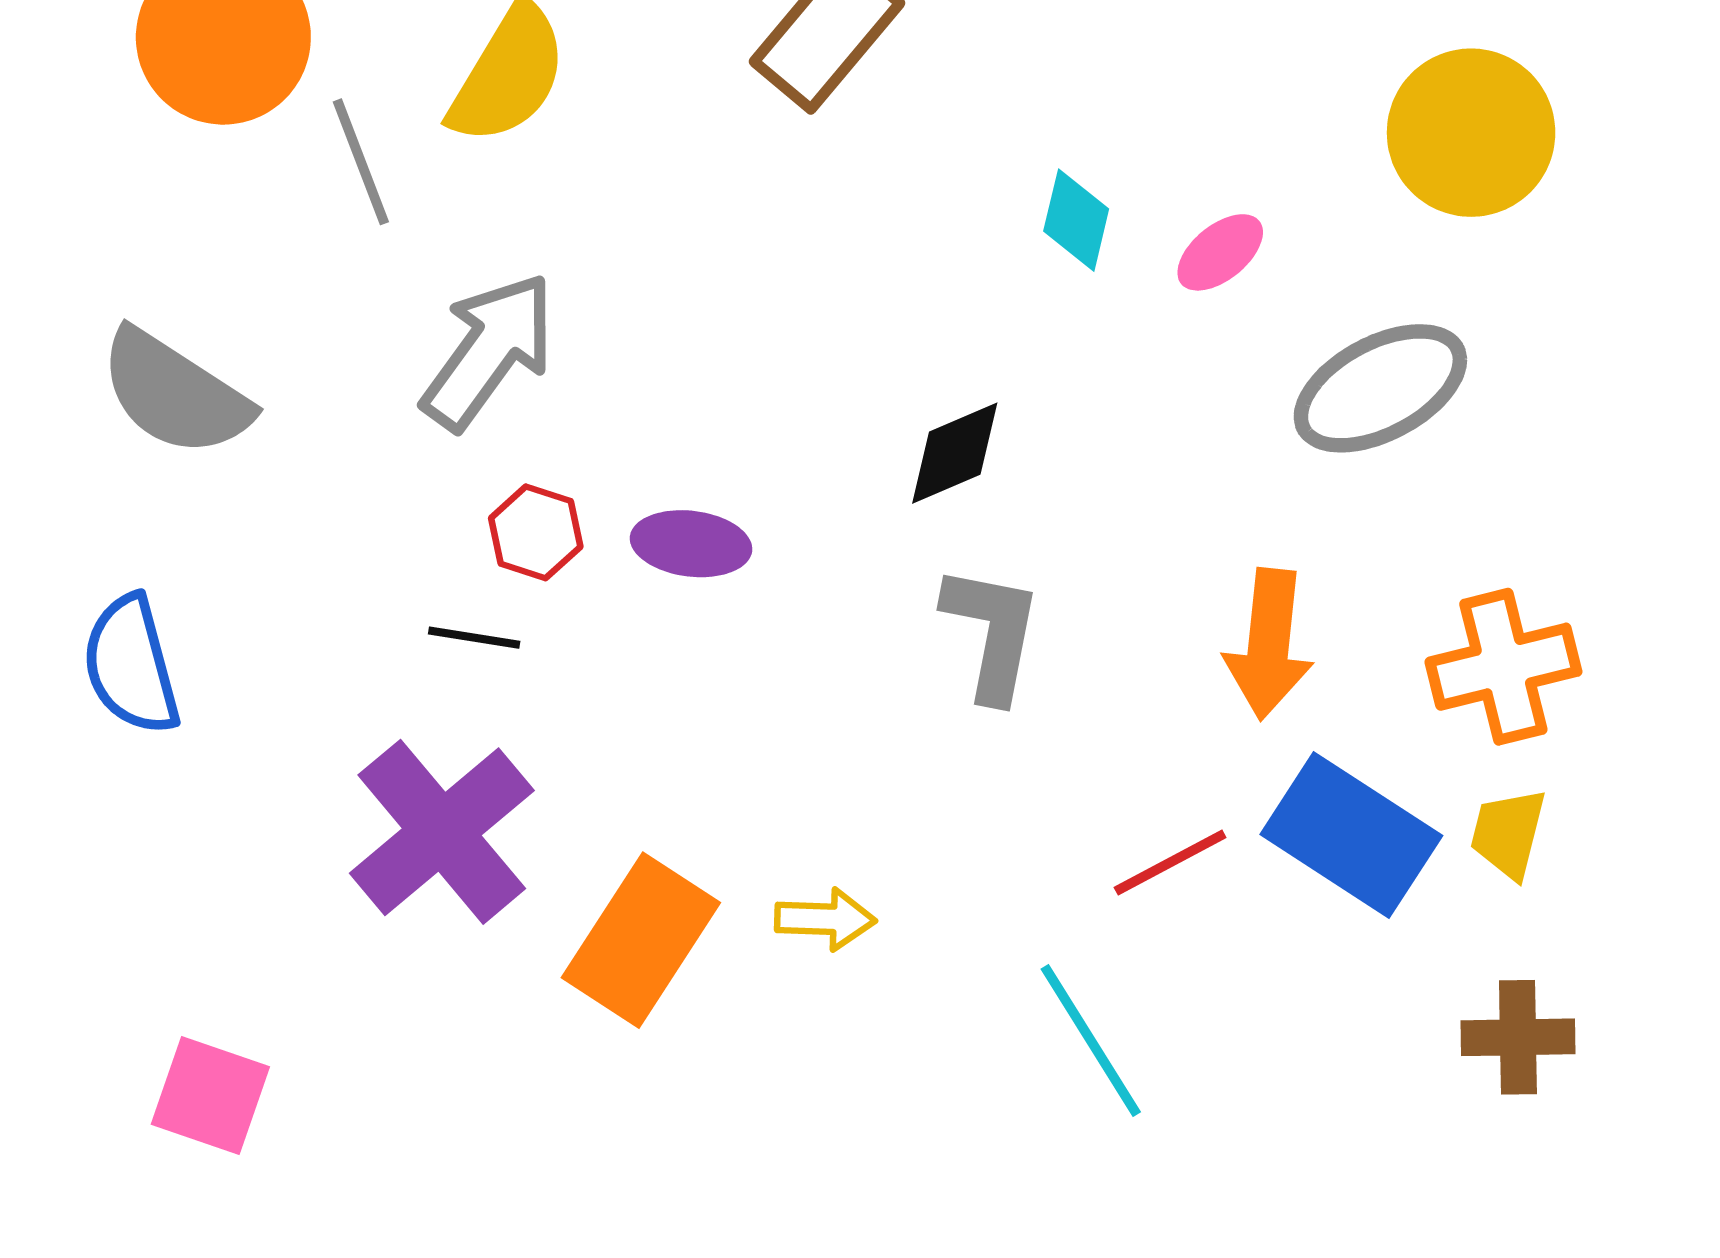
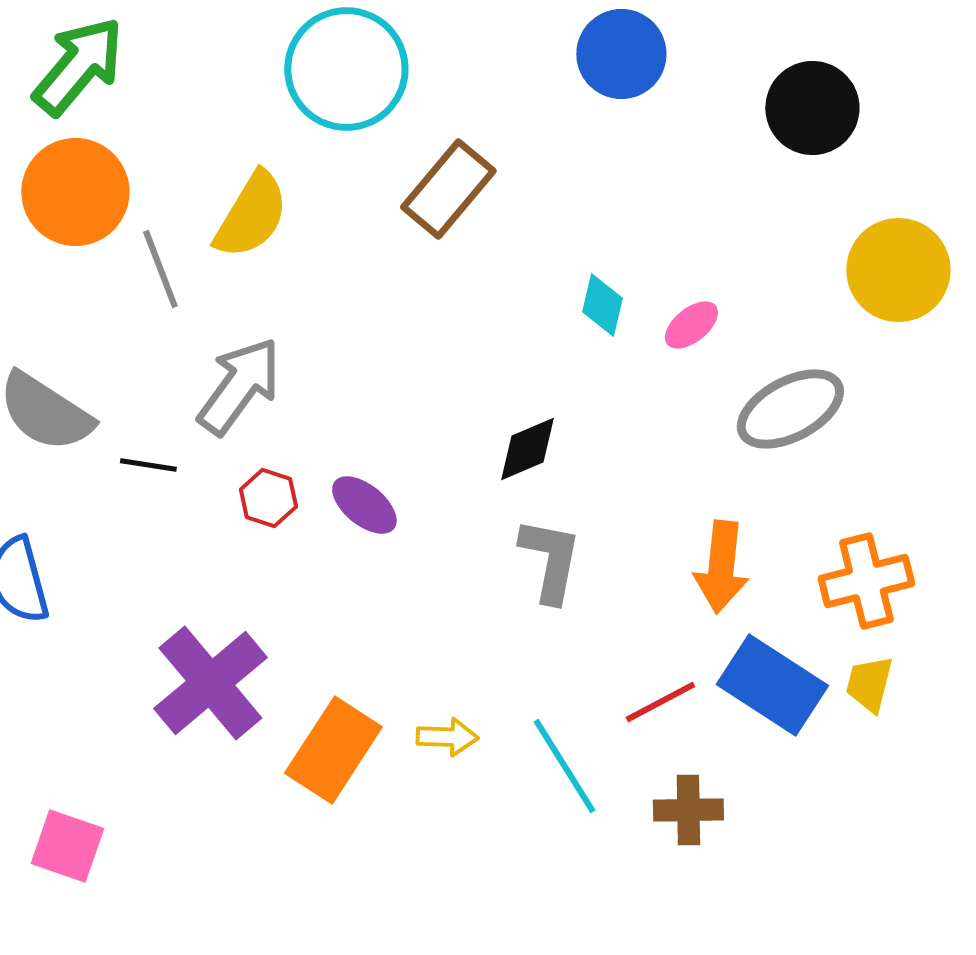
yellow circle: (1471, 133) -> (898, 270), moved
purple ellipse: (691, 544) -> (364, 505), turned 32
black line: (474, 638) -> (148, 465), moved
brown cross: (1518, 1037) -> (688, 810), moved
cyan line: (1091, 1041) -> (564, 766), moved

